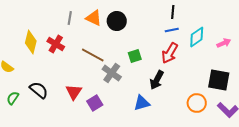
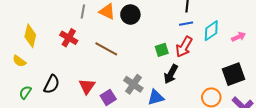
yellow diamond: (31, 42) -> (30, 36), moved
green square: (135, 56) -> (162, 50), moved
gray cross: (112, 73) -> (133, 84), moved
black square: (219, 80) -> (234, 74), turned -30
black semicircle: (39, 90) -> (52, 84), turned 78

